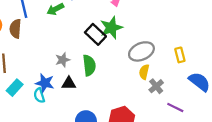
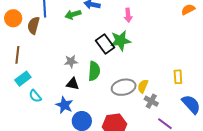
gray ellipse: (141, 51) -> (124, 87), moved
blue star: (45, 83) -> (64, 105), moved
gray cross: (156, 86) -> (151, 101), turned -32
cyan semicircle: (39, 95) -> (35, 96), moved, turned -32

